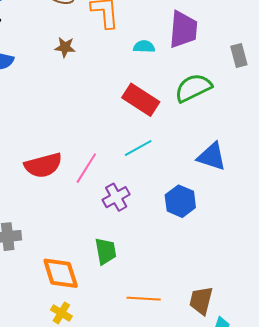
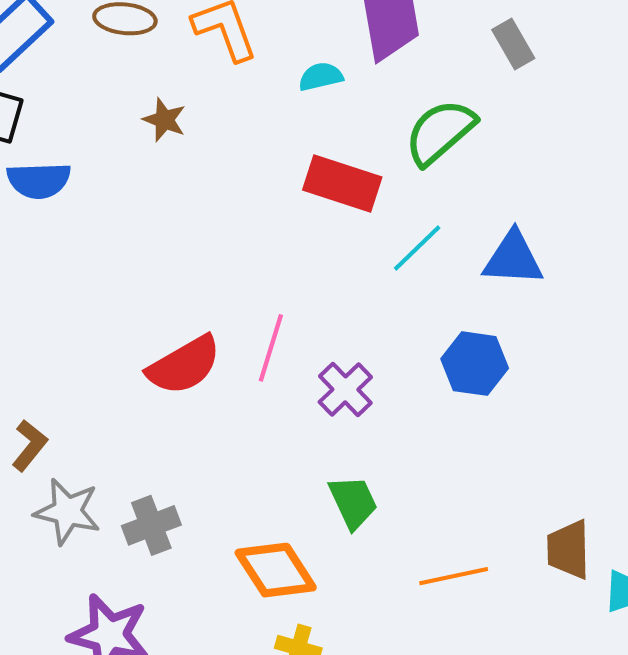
brown star: (65, 47) -> (164, 120), turned 30
cyan line: (138, 148) -> (417, 248), moved

